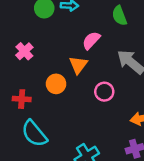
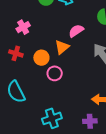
pink circle: (104, 92) -> (55, 73), moved
red cross: (22, 99) -> (16, 53), moved

